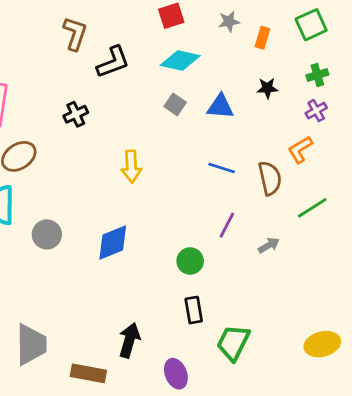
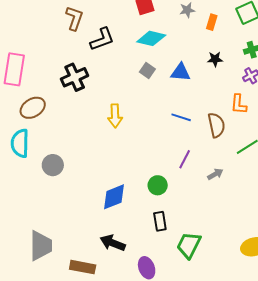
black cross: (76, 114) -> (75, 77), size x1.5
orange L-shape: (300, 150) -> (239, 104), turned -55
blue diamond: (113, 243) -> (114, 197), moved
black arrow: (129, 340) -> (113, 243), turned -85

